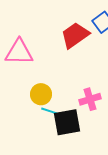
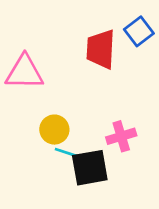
red trapezoid: (75, 35) -> (101, 49), turned -52

